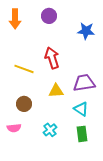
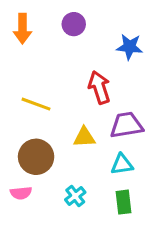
red arrow: (52, 58) -> (99, 87), moved
brown circle: (24, 104) -> (36, 157), size x1.5
cyan triangle: (81, 109) -> (122, 164), turned -42

